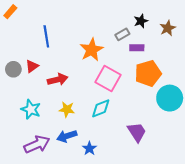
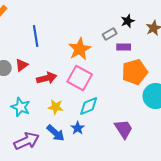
pink square: (108, 79) -> (80, 78), moved
blue arrow: (67, 136) -> (56, 133), turned -120
blue star: (89, 148) -> (78, 128), moved

